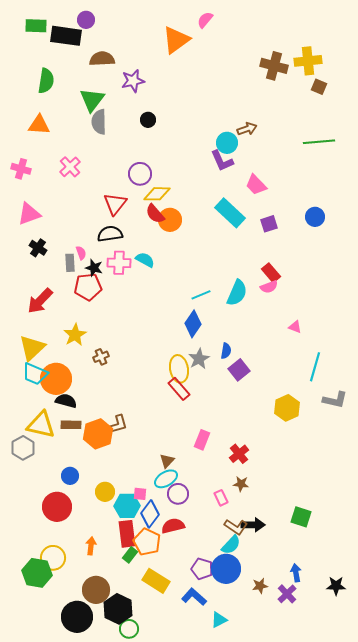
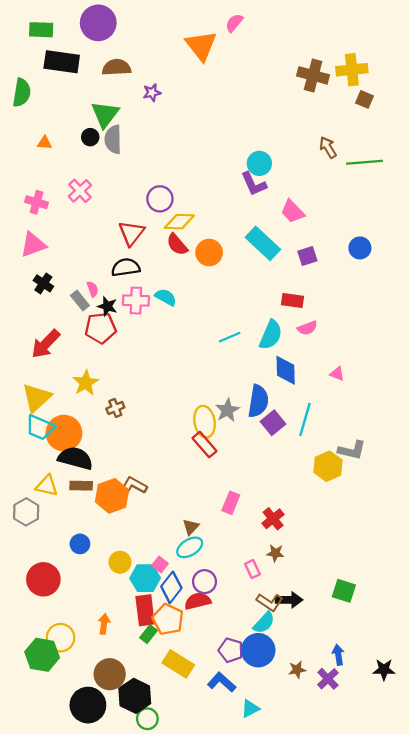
purple circle: (86, 20) -> (98, 23), size x1.8
black rectangle: (66, 36) -> (62, 62), moved
orange triangle: (176, 40) -> (201, 46), turned -32
green semicircle: (46, 81) -> (22, 93), moved
purple star: (133, 81) -> (152, 93), size x0.7
black circle: (148, 120) -> (90, 137), moved
orange triangle: (39, 125) -> (45, 143), size x0.6
brown arrow: (247, 129) -> (328, 147), moved, turned -102
pink cross: (21, 169) -> (37, 202), moved
orange circle: (170, 220) -> (209, 253), moved
gray rectangle: (70, 263) -> (80, 301), turned -36
red rectangle: (271, 273) -> (292, 301), moved, turned -42
blue diamond: (193, 324) -> (286, 370), moved, turned -36
blue semicircle: (226, 351) -> (258, 401), size x1.8
cyan line: (315, 367) -> (305, 419), moved
gray L-shape: (335, 400) -> (352, 450), moved
black semicircle: (66, 401) -> (75, 458), size x1.4
yellow triangle: (41, 425) -> (47, 486), size x0.7
brown L-shape: (117, 425) -> (134, 486), turned -135
pink square: (140, 494) -> (160, 564), turned 32
purple circle: (178, 494) -> (204, 582), moved
red circle: (57, 507) -> (43, 579), moved

